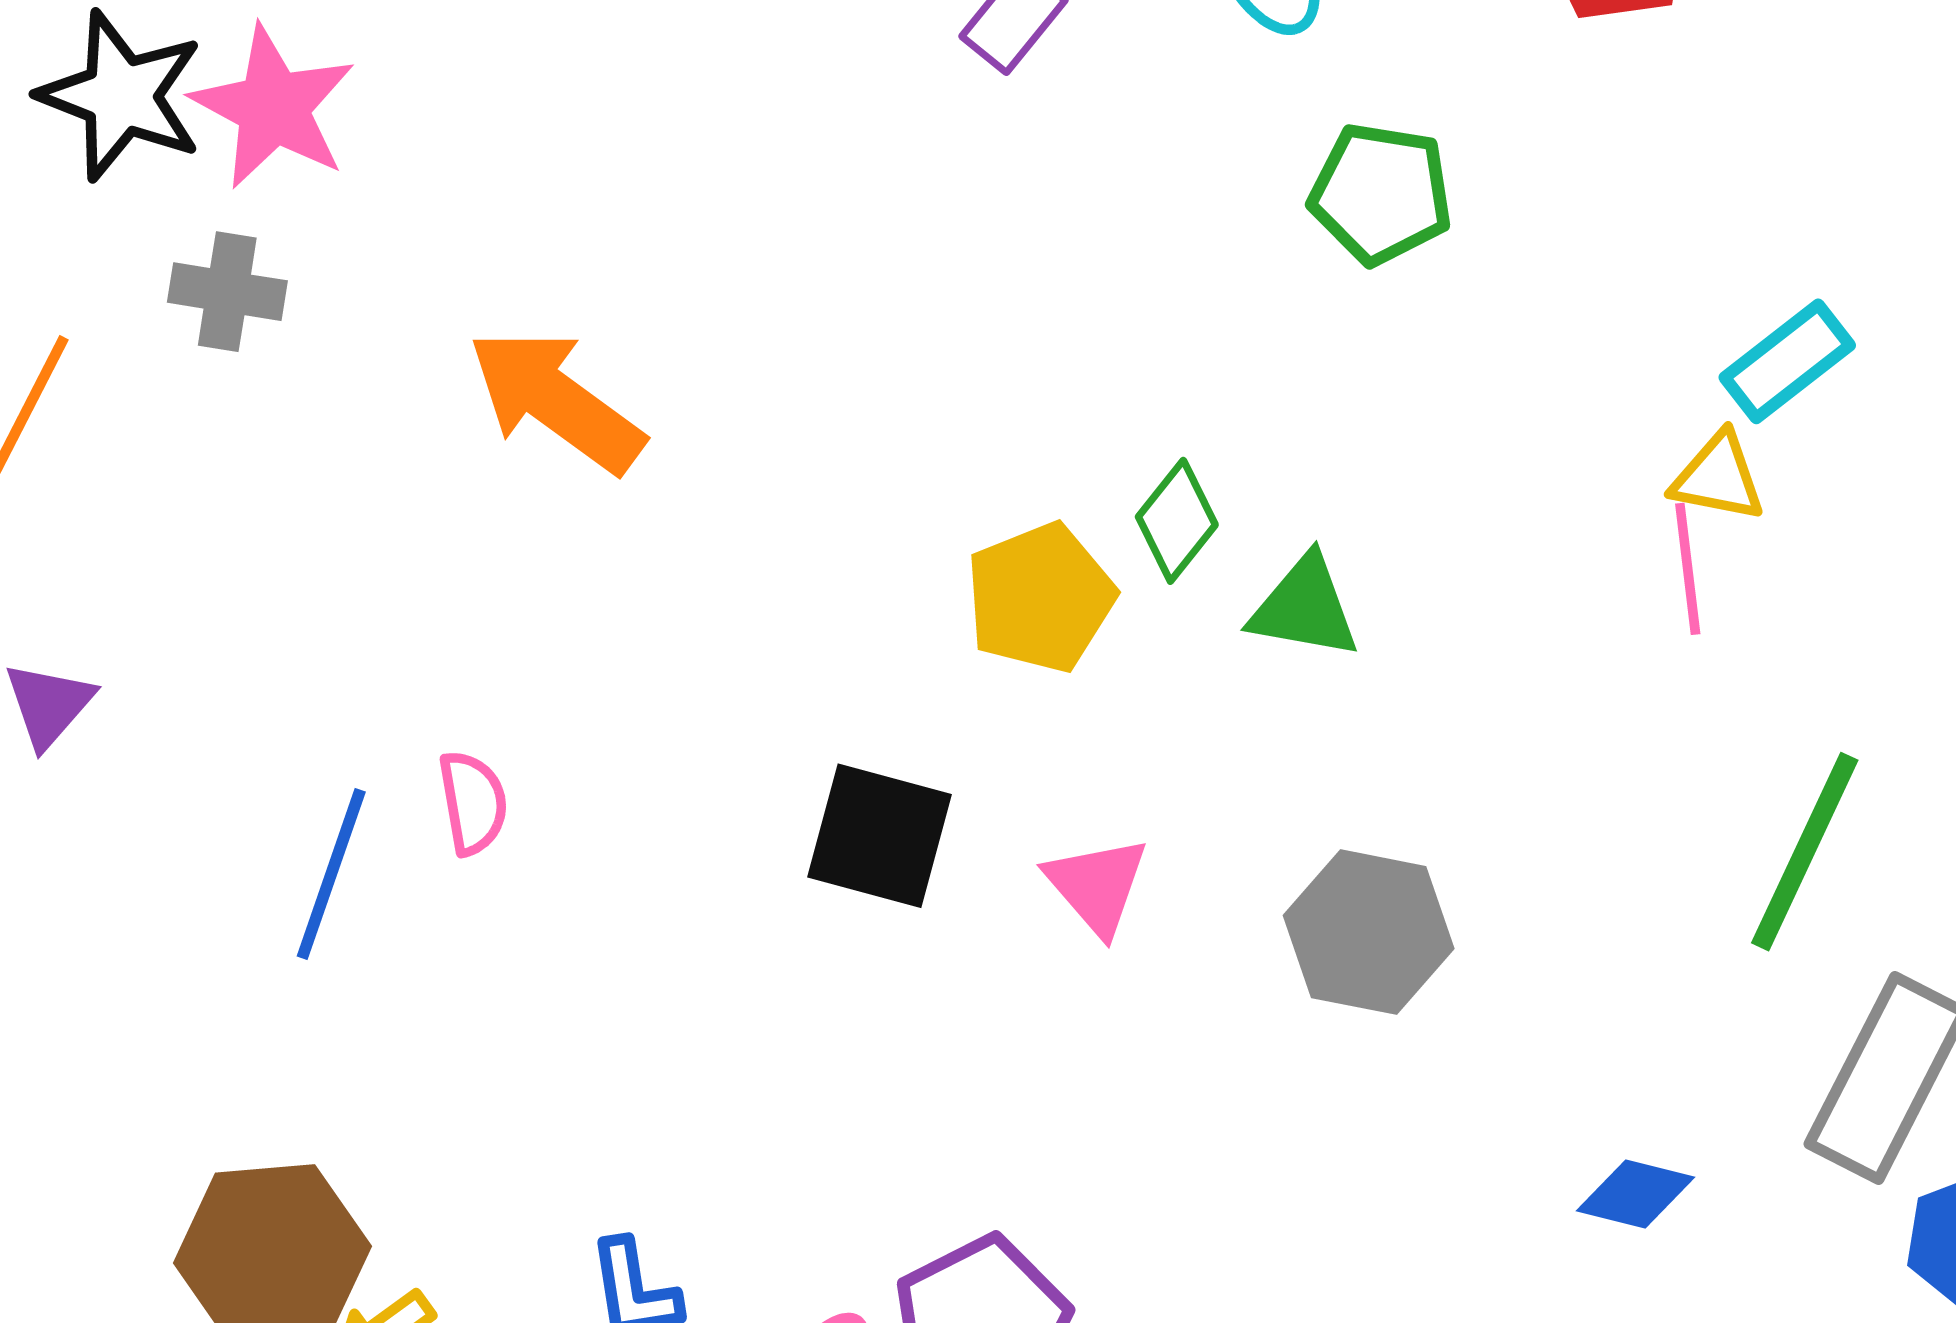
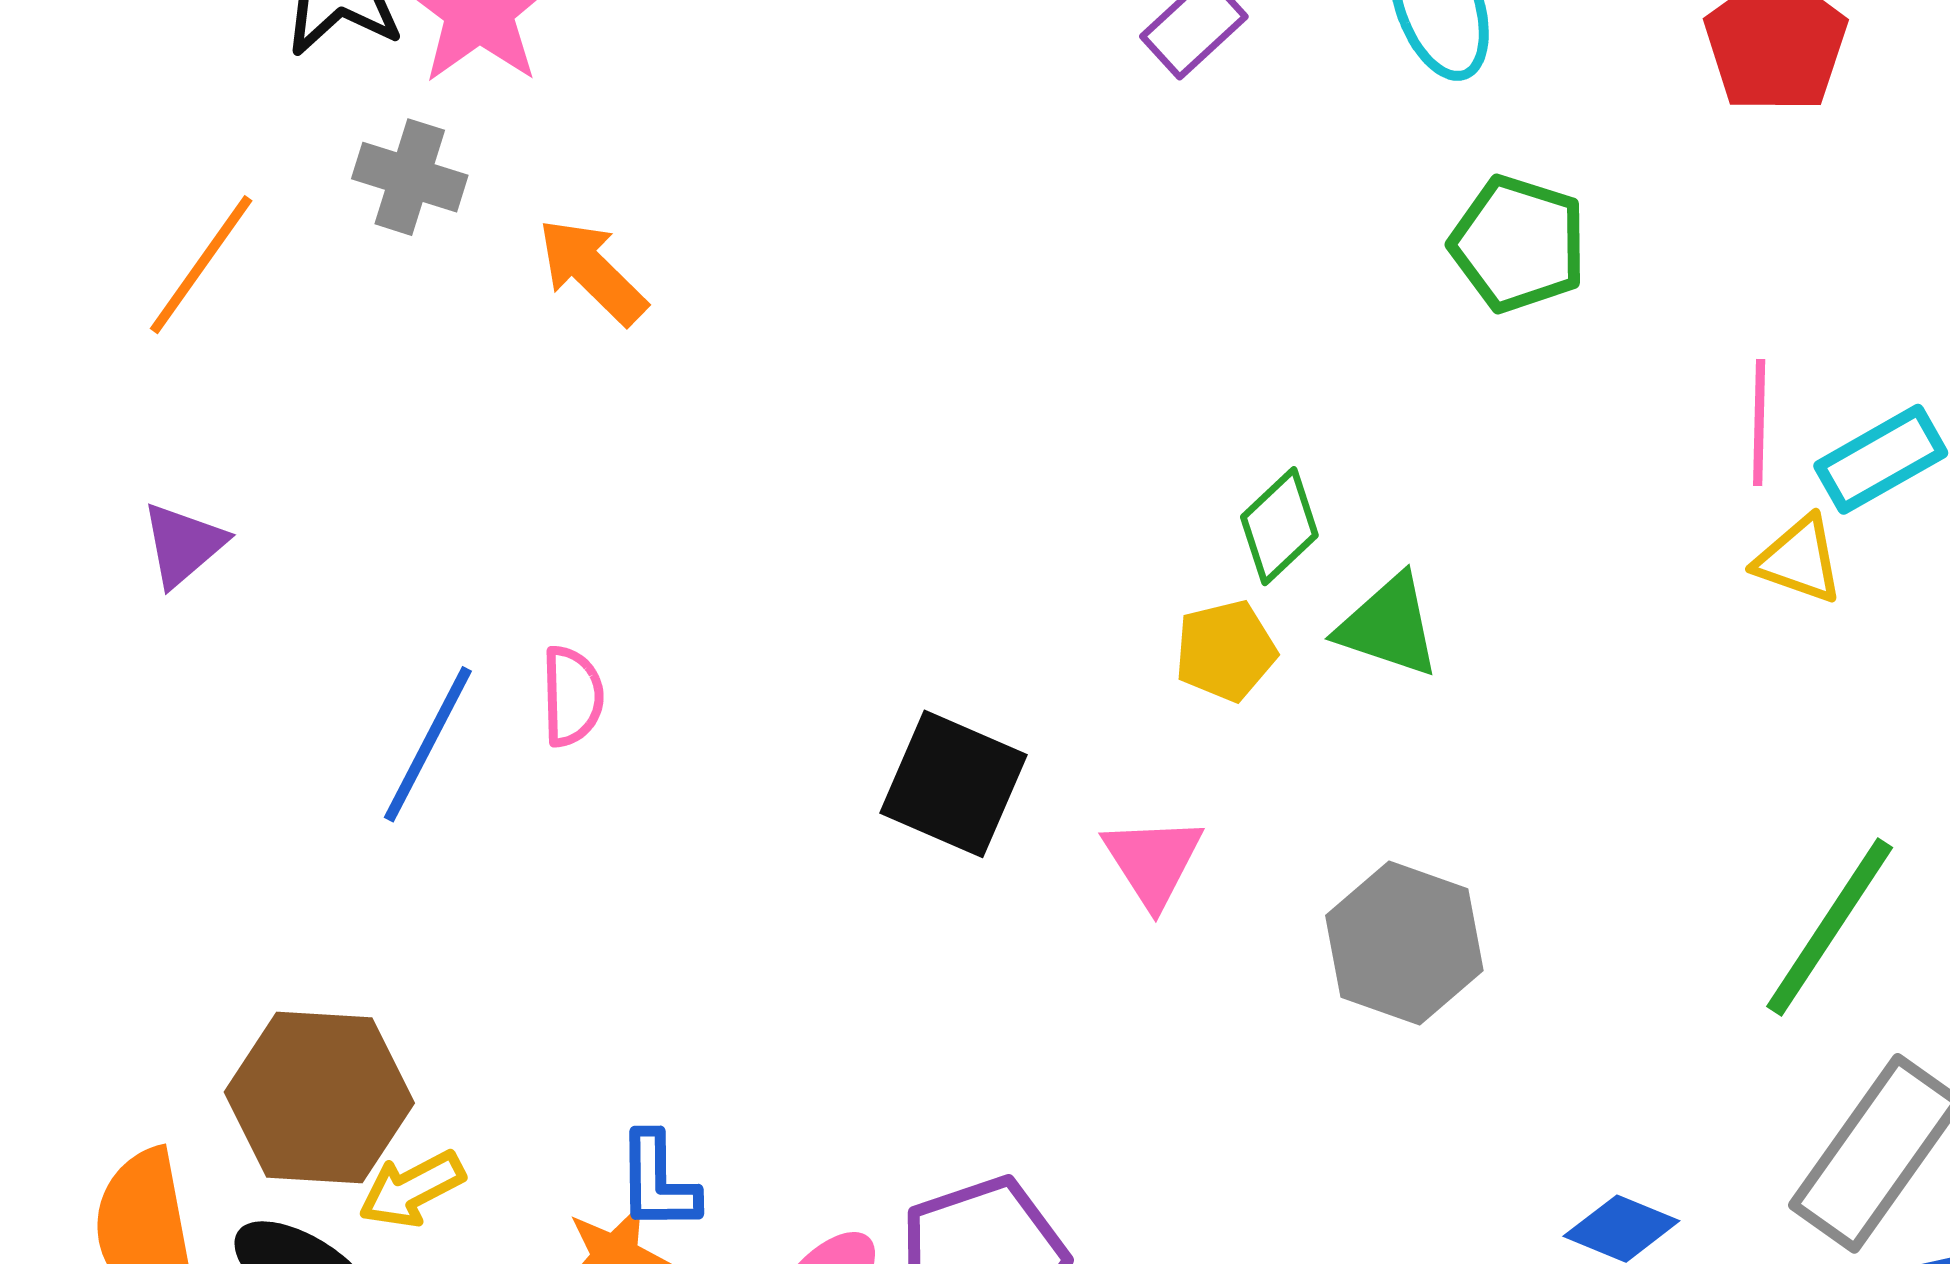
orange arrow: (556, 401) -> (592, 271), moved, size x0.7
pink line: (1688, 569) -> (1759, 422), moved
yellow pentagon: (1040, 598) -> (1225, 651), moved, size x0.7

